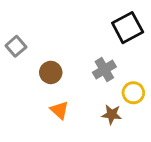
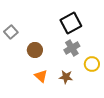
black square: (128, 28) -> (71, 23), moved
brown star: (112, 114) -> (66, 77), moved

